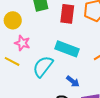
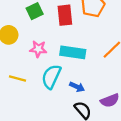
pink star: (22, 43) -> (38, 49), moved
blue arrow: (73, 81) -> (77, 87), moved

